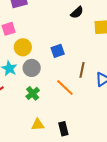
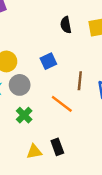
black semicircle: (77, 12) -> (66, 25), moved, turned 128
black rectangle: (63, 129) -> (57, 147), moved

